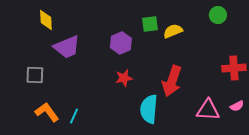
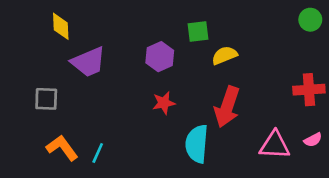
green circle: (218, 15) -> (310, 20), moved
yellow semicircle: (173, 31) -> (224, 55), moved

